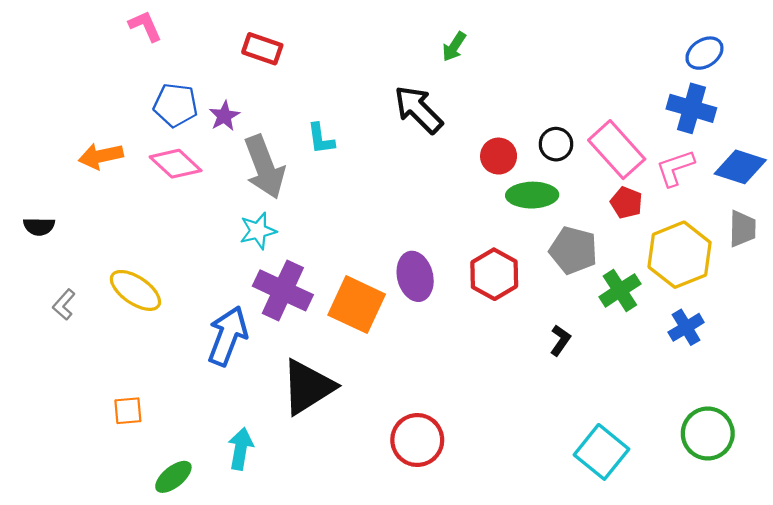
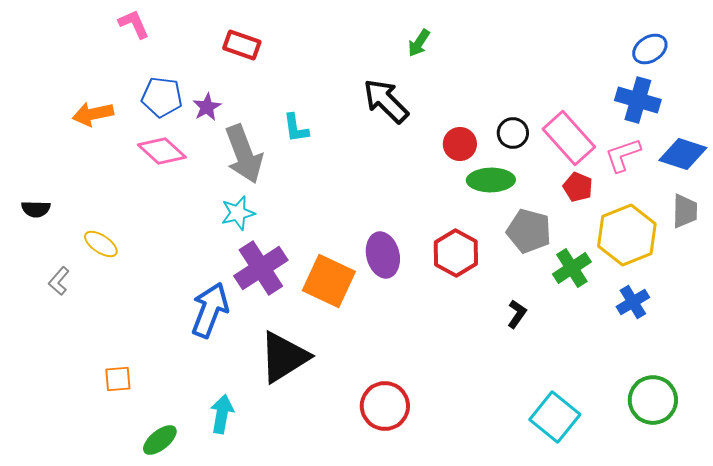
orange arrow: (101, 156) -> (93, 114), moved
yellow ellipse: (135, 290) -> (101, 244), moved, size x0.7
purple cross: (283, 290) -> (261, 268), turned 32

